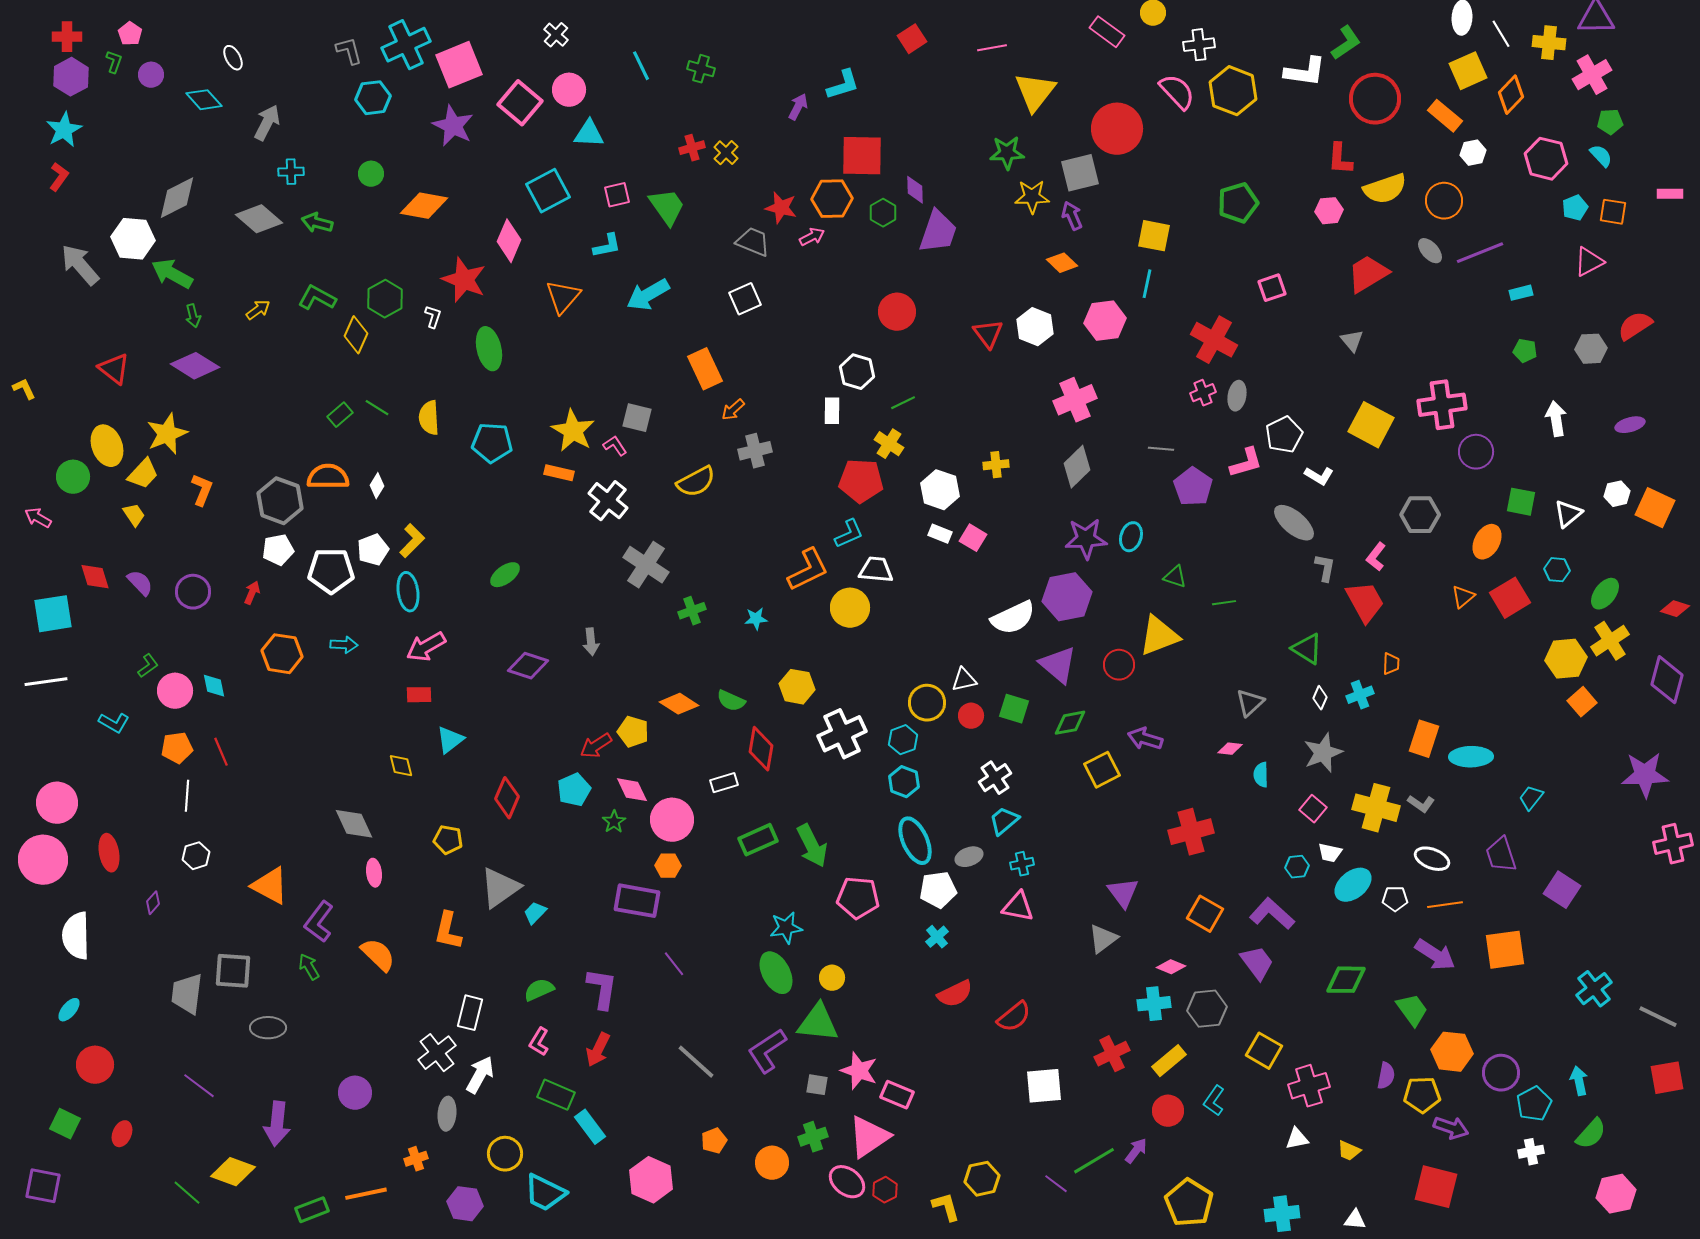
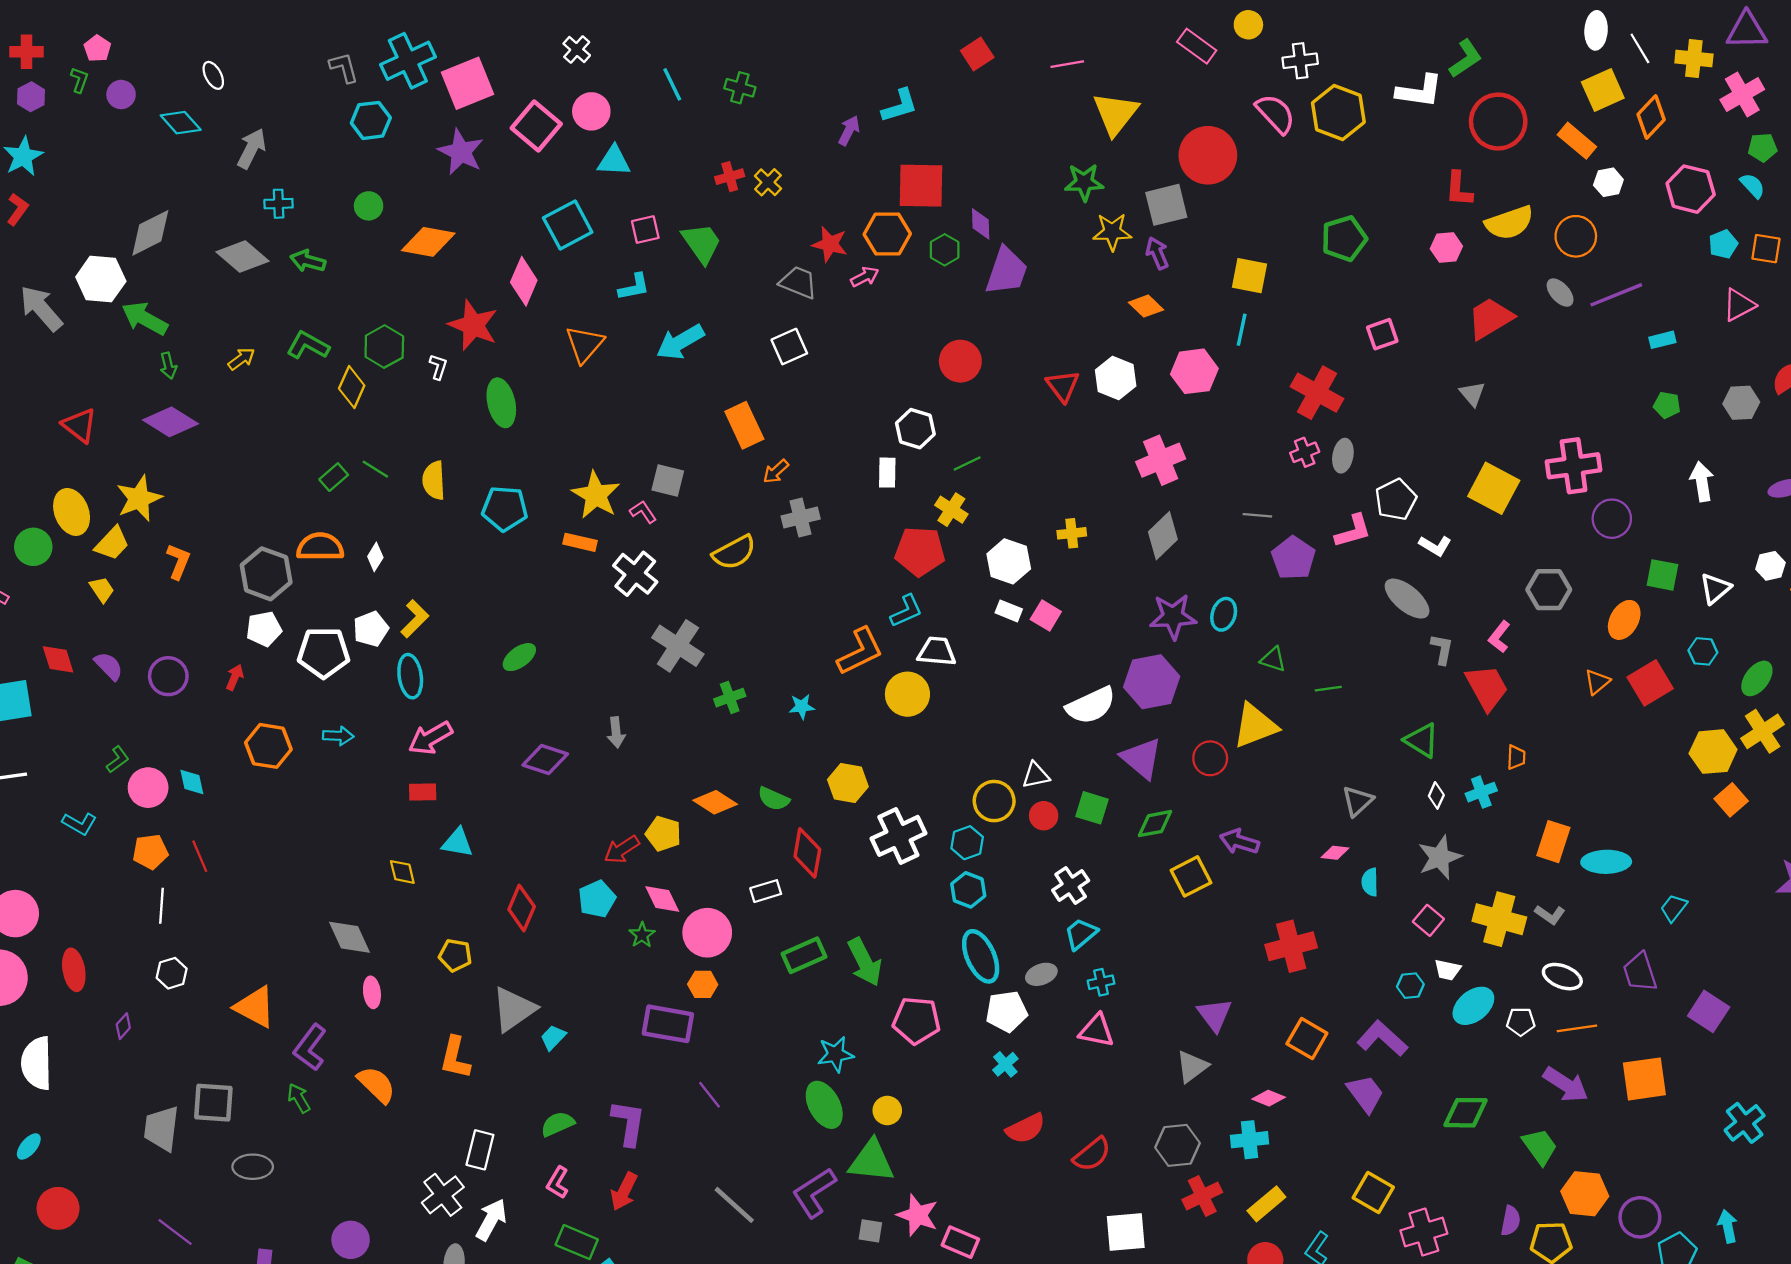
purple hexagon: (71, 77) -> (31, 97), size x0.7
cyan triangle: (450, 740) -> (457, 843), turned 48
gray hexagon: (1207, 1009) -> (1178, 1145), moved

